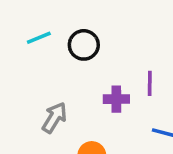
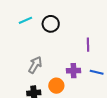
purple cross: (116, 99) -> (74, 71), moved

